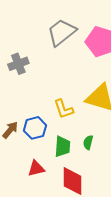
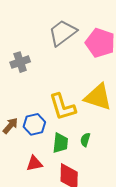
yellow L-shape: (64, 109) -> (62, 107), size x1.4

